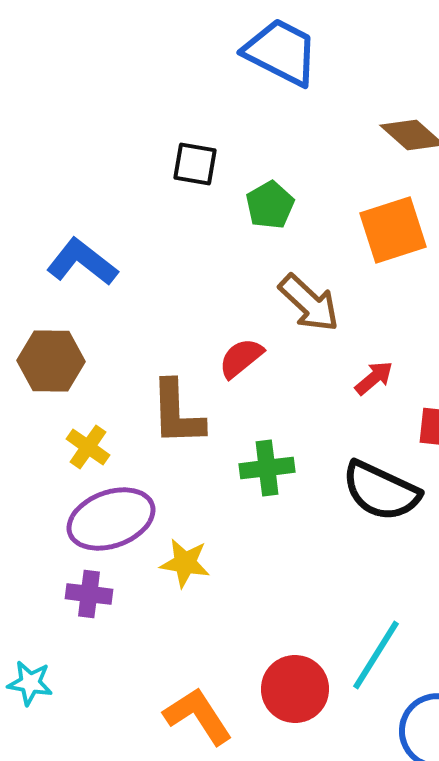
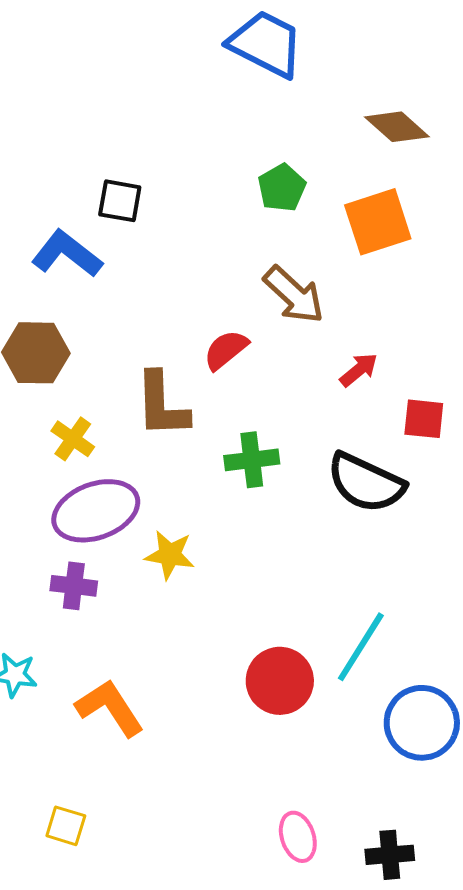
black square: (195, 164) -> (120, 201), moved
green pentagon: (270, 205) -> (282, 188), moved
orange L-shape: (198, 716) -> (110, 708), moved

